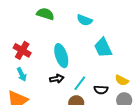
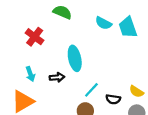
cyan trapezoid: (103, 48) -> (128, 27), moved
red cross: (22, 50) -> (35, 37), moved
black arrow: (57, 79) -> (57, 77), moved

